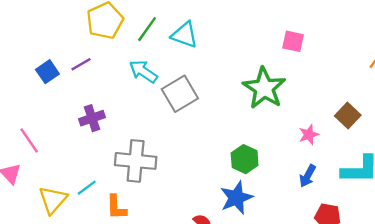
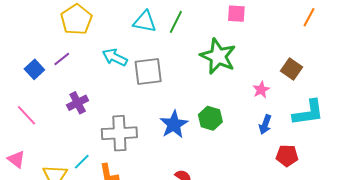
green line: (147, 29) -> (176, 22), moved
gray square: (180, 94) -> (148, 71), turned 32
pink line: (29, 140) -> (26, 115), moved
blue star: (236, 198) -> (174, 124), moved

